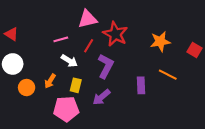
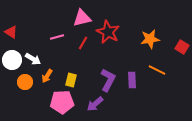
white arrow: (69, 61) -> (33, 59), moved
purple L-shape: (106, 66) -> (108, 80), moved
purple arrow: (101, 97) -> (95, 104), moved

